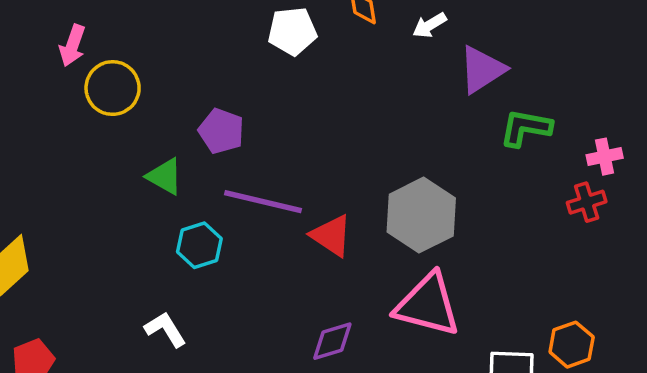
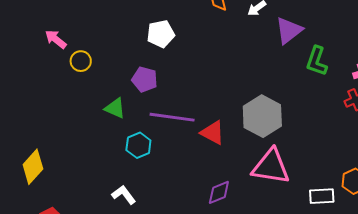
white pentagon: (292, 31) -> (161, 34), moved
pink arrow: (72, 46) -> (56, 39), turned 115
yellow circle: (113, 88) -> (81, 61), size x0.7
green L-shape: (526, 128) -> (317, 61), turned -76

